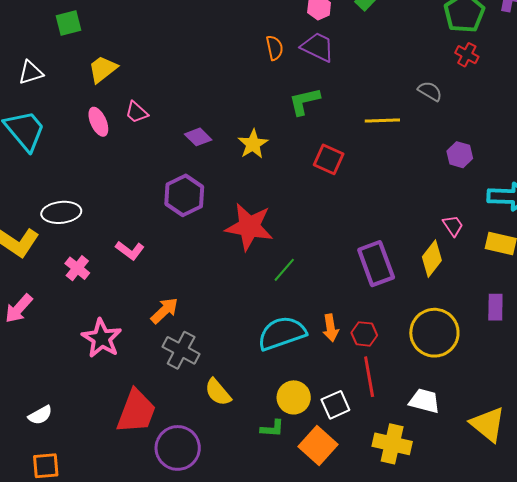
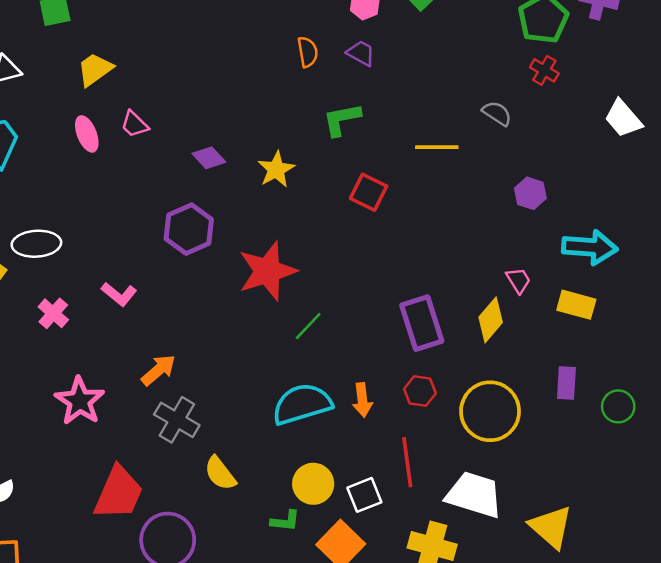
purple trapezoid: (318, 47) -> (361, 53), size x0.7
red star: (249, 227) -> (267, 271), turned -30
red hexagon: (364, 334) -> (420, 391), moved
white trapezoid: (424, 401) -> (474, 495), size x1.5

